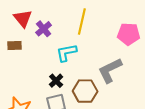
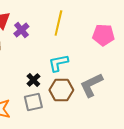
cyan L-shape: (66, 53) -> (58, 63), moved
gray L-shape: (110, 70) -> (91, 85), moved

